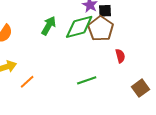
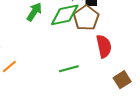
red semicircle: (120, 56) -> (104, 46), size x1.6

